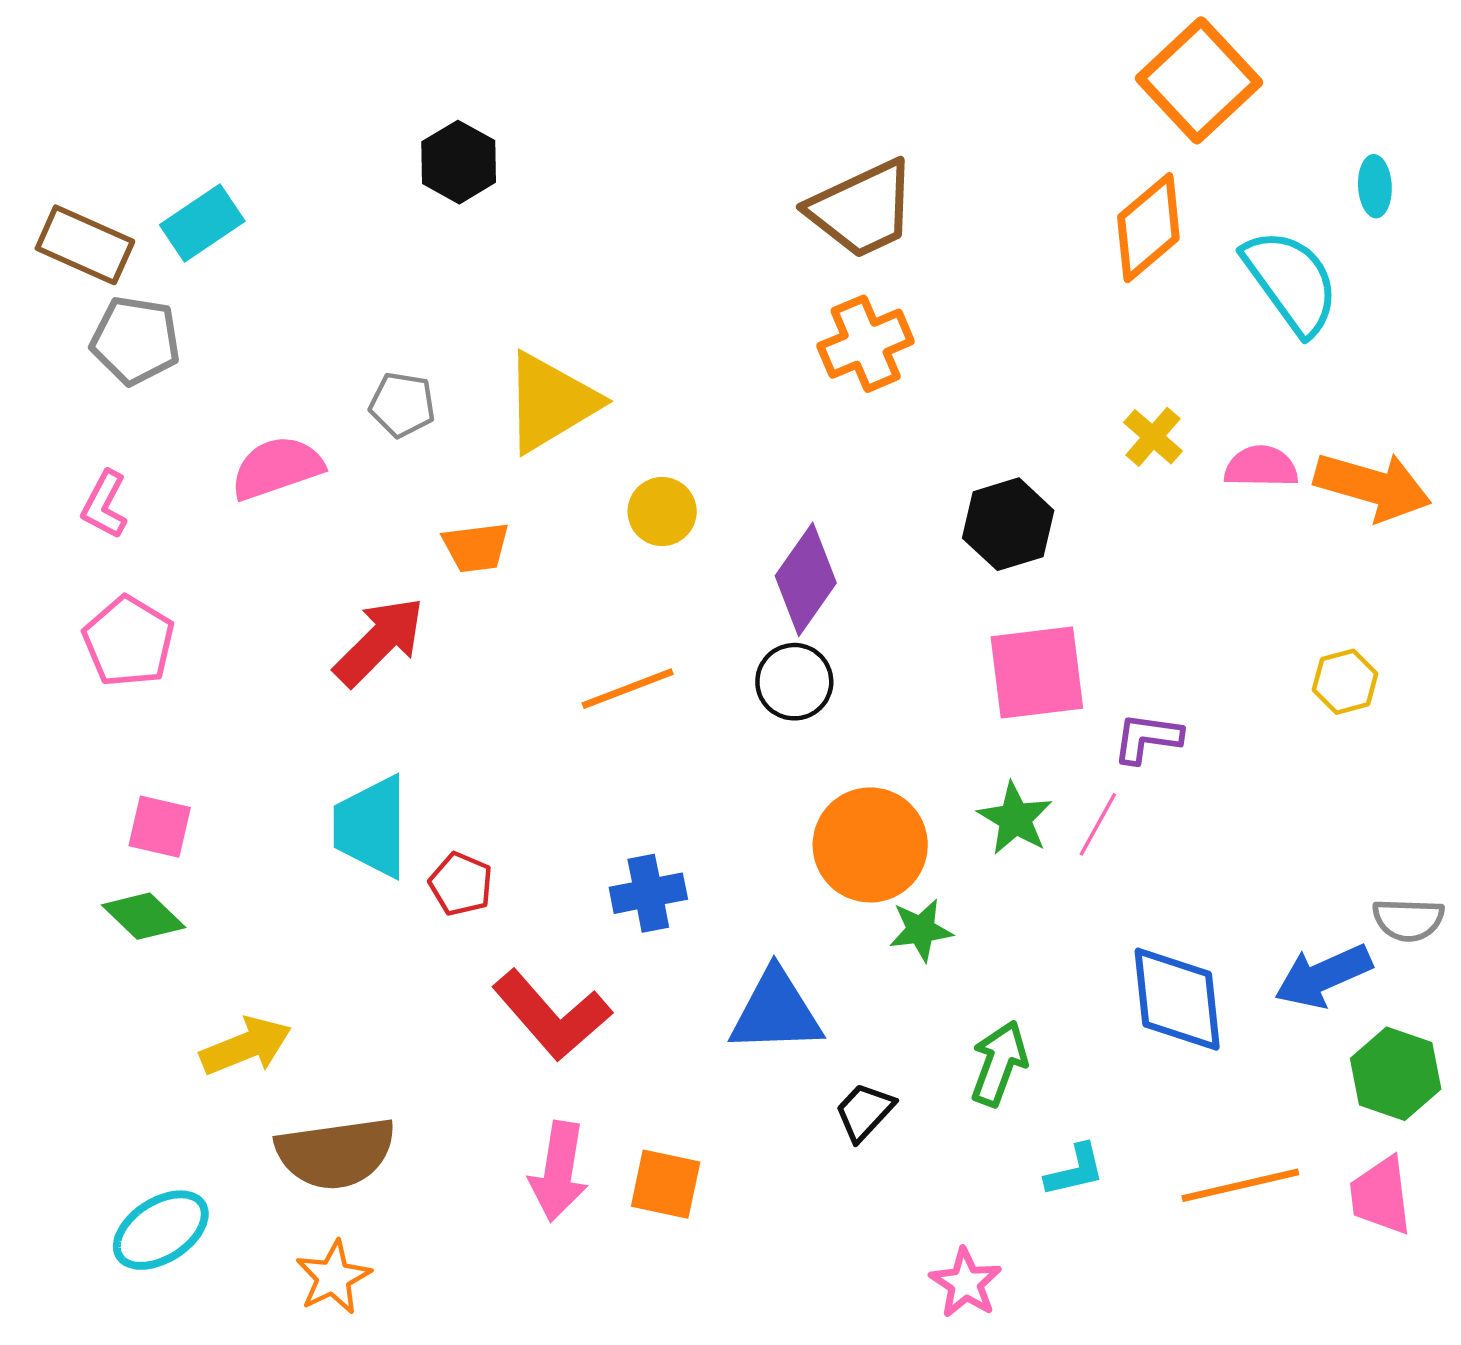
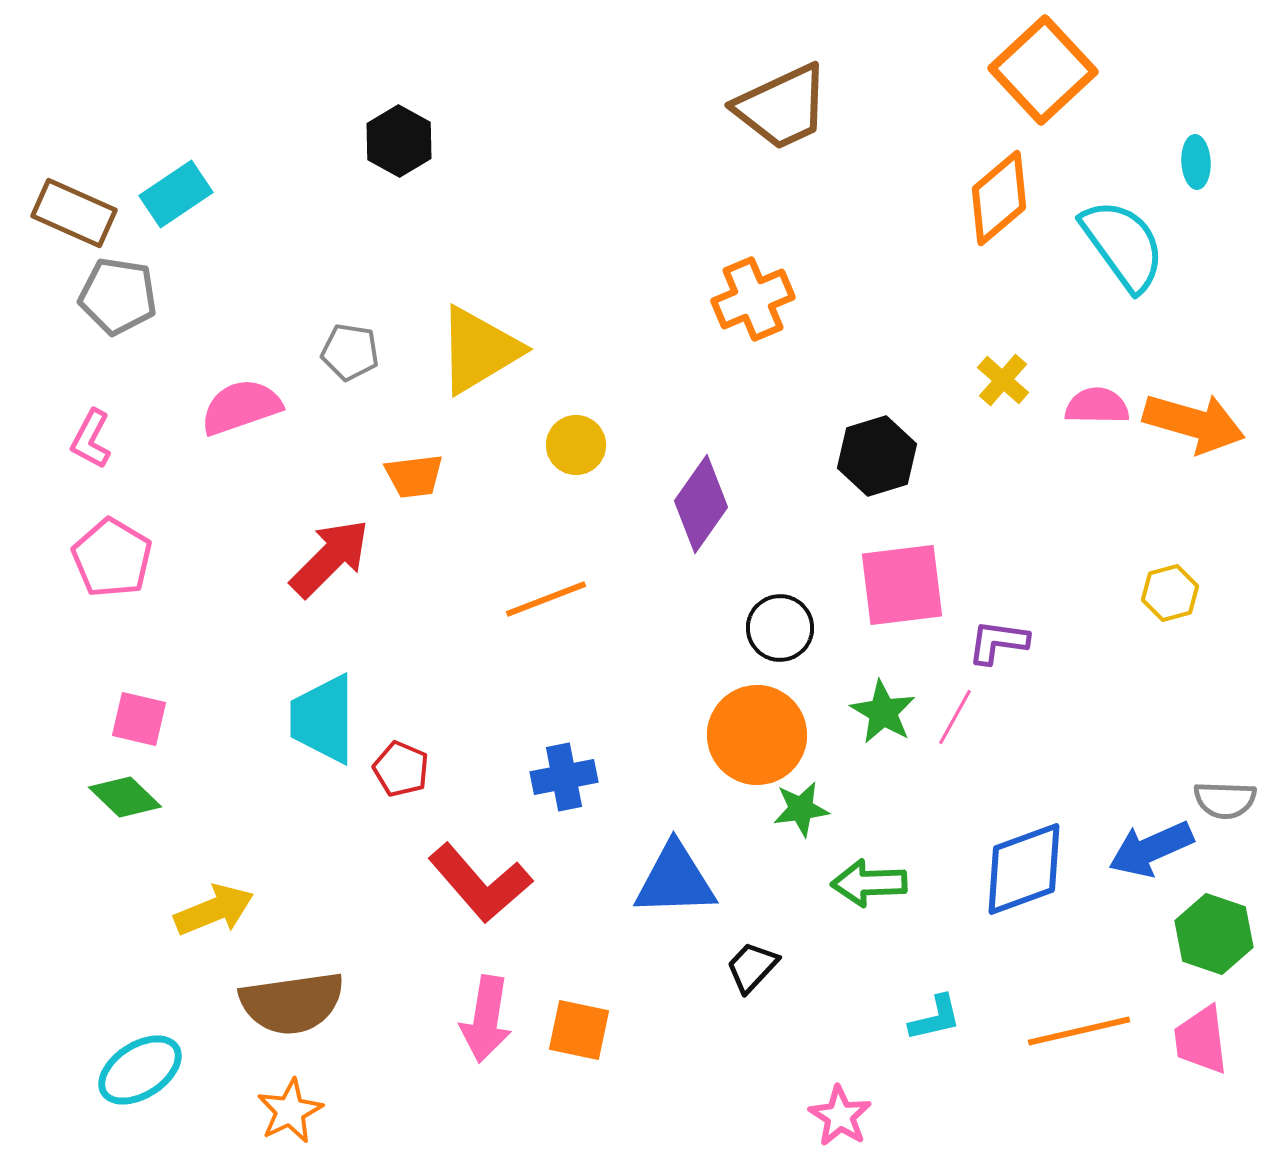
brown trapezoid: (862, 209) -> (782, 107), moved
black circle: (794, 682) -> (780, 628), moved
blue diamond: (1177, 999) -> (1024, 869), turned 76
green arrow: (999, 1063) -> (869, 883), moved, turned -112

